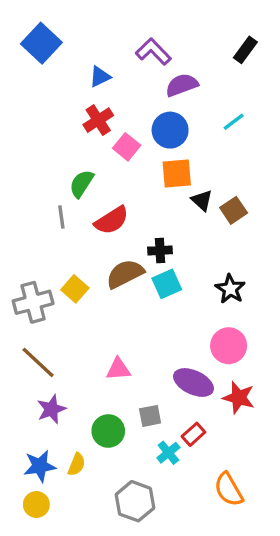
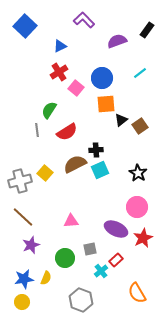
purple L-shape: (153, 52) -> (84, 20), moved
purple semicircle: (182, 85) -> (117, 41), moved
black triangle: (202, 200) -> (121, 120), turned 40
red star: (239, 398) -> (143, 238), turned 30

